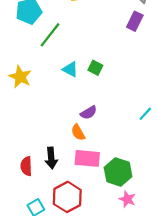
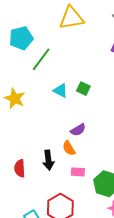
black arrow: (51, 158) -> (48, 160), moved
pink rectangle: (87, 158) -> (78, 172), size x0.6
red semicircle: (26, 166) -> (20, 168), moved

